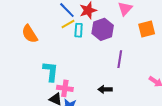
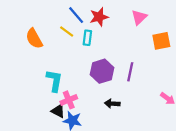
yellow line: (68, 24) -> (67, 32), moved, turned 64
purple hexagon: (103, 29) -> (102, 71), moved
pink cross: (65, 88) -> (69, 100), turned -35

